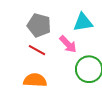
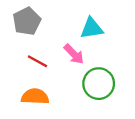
gray pentagon: (39, 25) -> (27, 21), moved, turned 30

